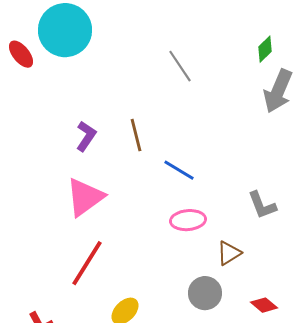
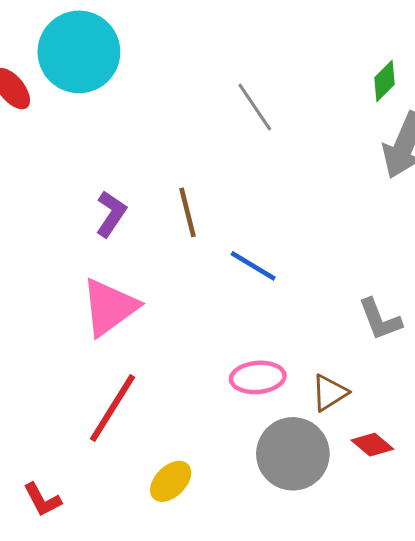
pink ellipse: (188, 220) -> (258, 377), moved
gray circle: (205, 293) -> (293, 454), size x1.4
red diamond: (264, 305) -> (372, 445), moved

